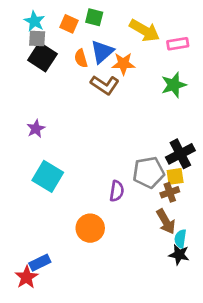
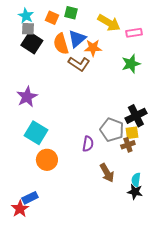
orange semicircle: (81, 58) -> (61, 44), size x1.5
purple star: (36, 129) -> (27, 97), size x1.5
gray pentagon: (149, 172) -> (112, 130), turned 30
brown arrow: (166, 221) -> (107, 173), moved
orange circle: (90, 228) -> (47, 160), moved

